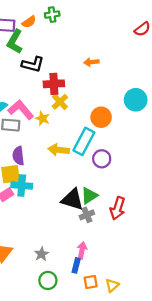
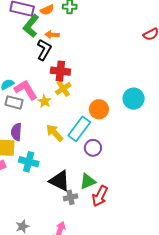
orange arrow: (91, 62) -> (52, 35), moved
black L-shape: (33, 64) -> (44, 50), turned -85
yellow arrow: (59, 150) -> (55, 133), turned 30
cyan cross: (22, 185) -> (29, 162), moved
green triangle: (89, 196) -> (88, 181), moved

